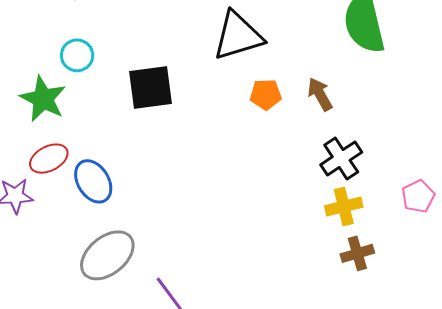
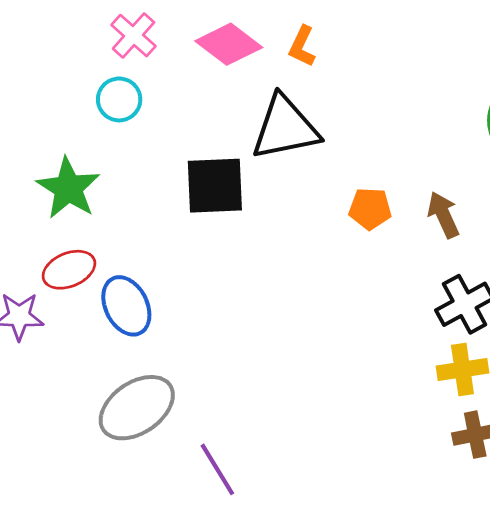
black triangle: (238, 36) -> (285, 128), moved
cyan circle: (77, 55) -> (119, 99), moved

